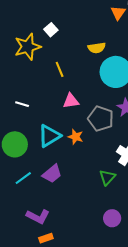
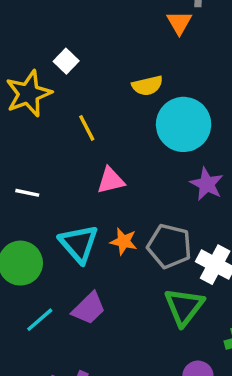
gray pentagon: (101, 119) -> (169, 246), moved
cyan triangle: (49, 136) -> (79, 244), turned -35
green triangle: (107, 177) -> (184, 307), size x1.4

